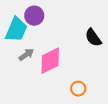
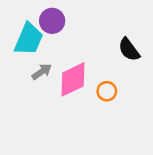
orange circle: (78, 89) -> (107, 91), moved

